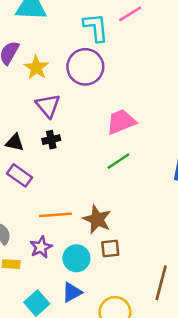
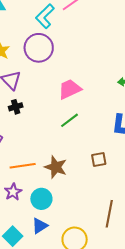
cyan L-shape: (96, 27) -> (45, 16), turned -125
brown square: (110, 249) -> (99, 159), moved

